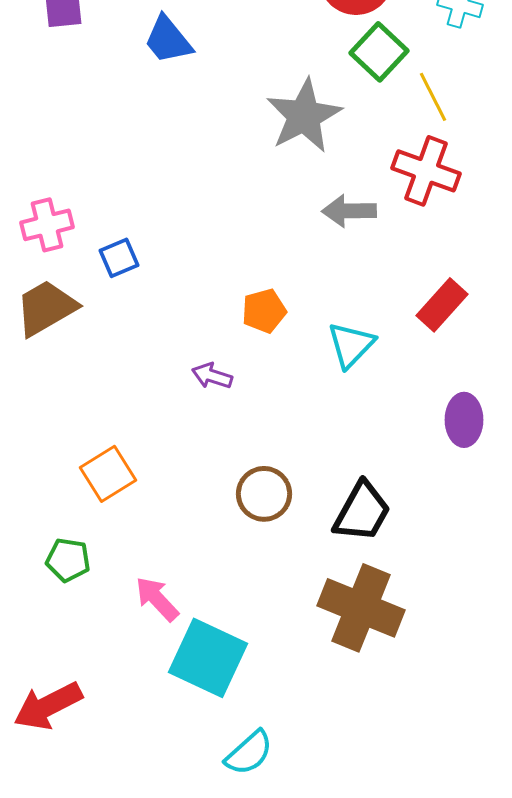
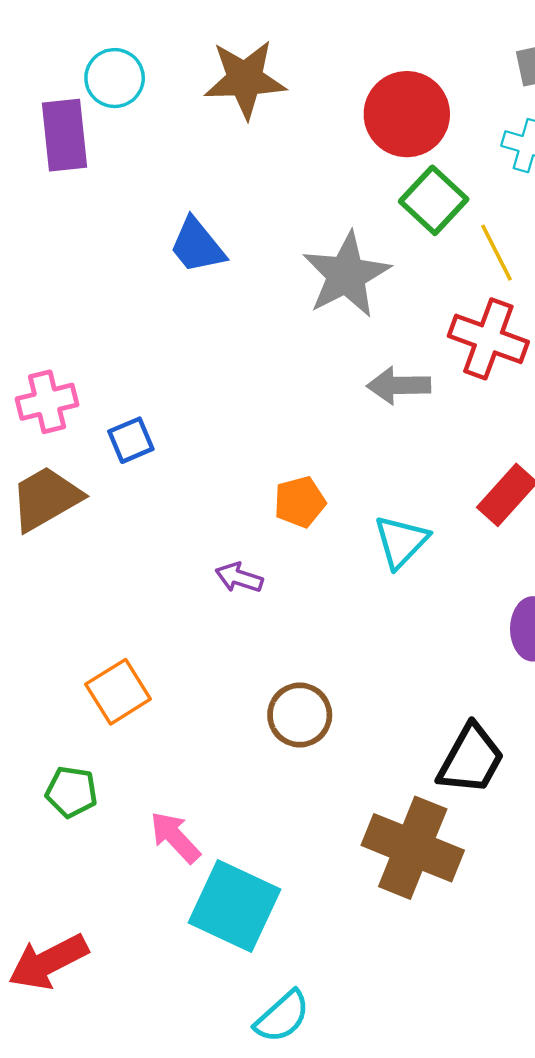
blue trapezoid: (168, 40) -> (197, 246), moved
black trapezoid: (362, 512) -> (471, 759), moved

